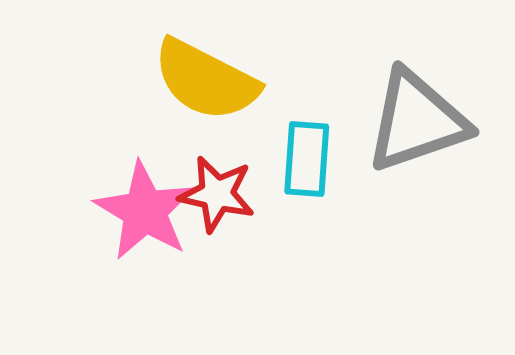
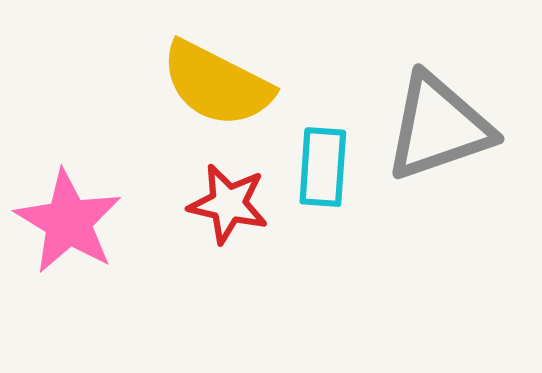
pink star: (145, 211) -> (68, 222), moved

